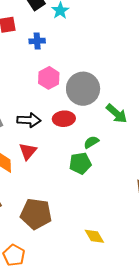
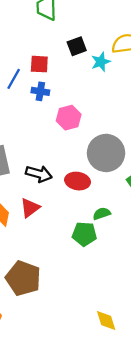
blue cross: (37, 41) -> (40, 91), moved
pink hexagon: (49, 78) -> (69, 118), moved
yellow diamond: (94, 236) -> (106, 320), moved

